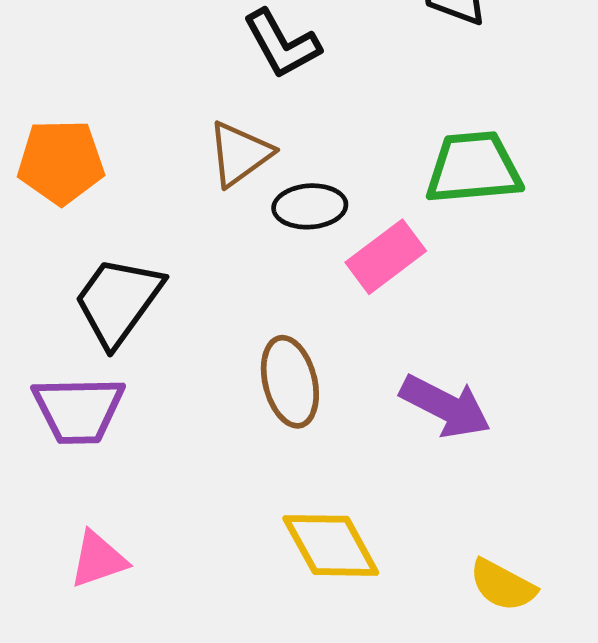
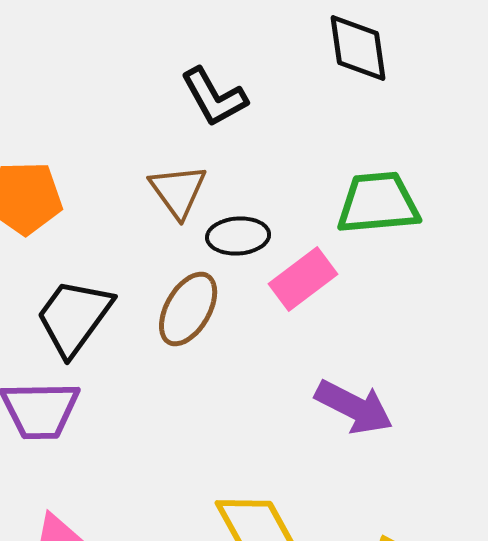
brown triangle: (240, 154) -> (178, 191), turned -30
brown ellipse: (290, 382) -> (188, 309), moved, turned 44

